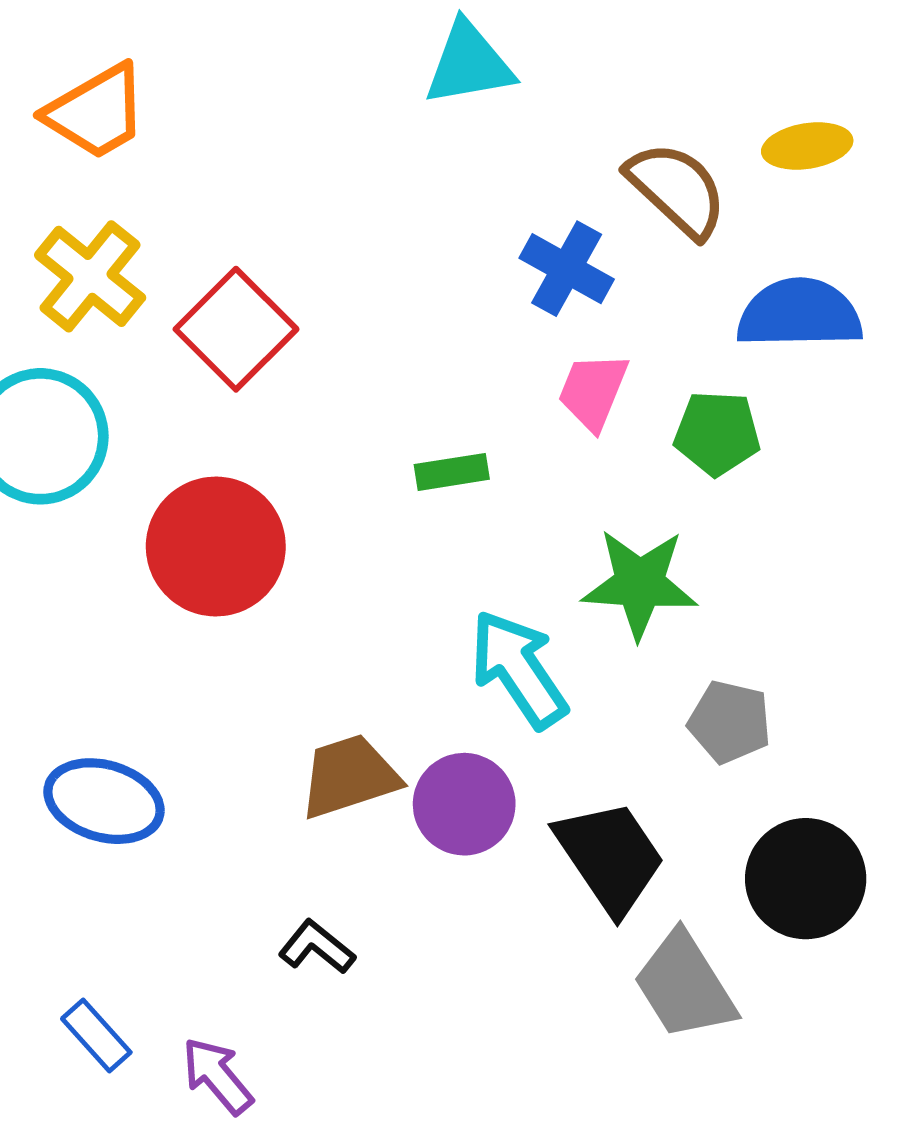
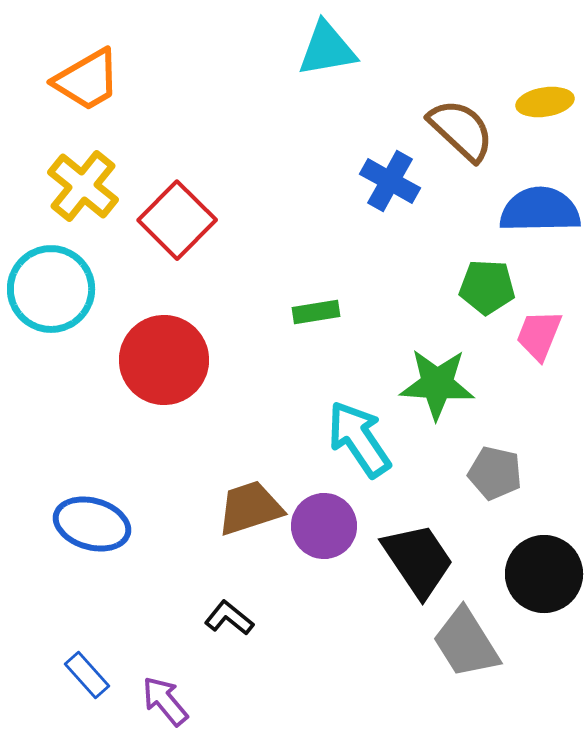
pink trapezoid: (593, 391) -> (539, 335), moved

